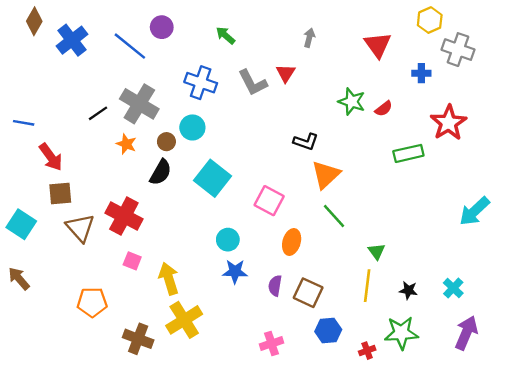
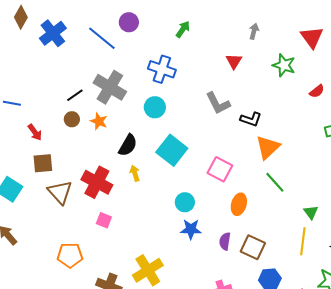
green arrow: (225, 35) -> (183, 29), turned 84
gray L-shape: (253, 83) -> (218, 103), moved
green star: (352, 102) -> (284, 65), moved
brown circle: (166, 142) -> (72, 119), moved
red arrow: (51, 157) -> (35, 132), size x0.7
yellow arrow: (169, 279) -> (135, 173), moved, size x0.6

